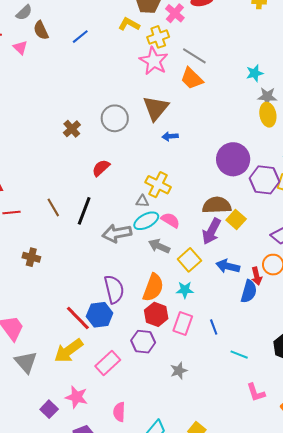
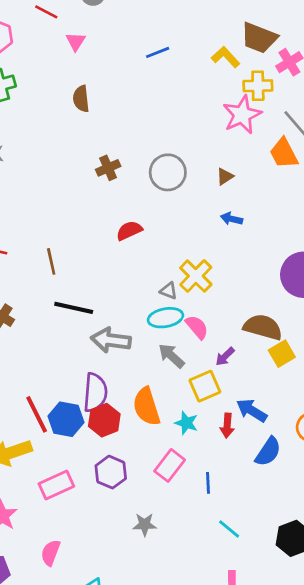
brown semicircle: (41, 30) -> (81, 99), moved
brown triangle: (156, 108) -> (225, 176), size x0.5
black line: (84, 211) -> (74, 308), moved, turned 64
purple arrow: (211, 231) -> (225, 356), moved, size x0.6
gray arrow: (117, 233) -> (111, 340), moved
red arrow: (257, 276) -> (227, 426), moved
orange semicircle: (153, 287) -> (146, 407), turned 124
red hexagon: (156, 314) -> (104, 420), moved

